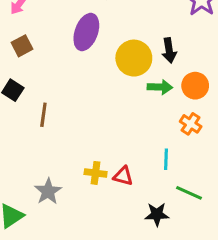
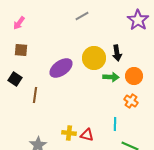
purple ellipse: (86, 32) -> (61, 68), moved, turned 35
brown square: (22, 46) -> (21, 50), turned 32

